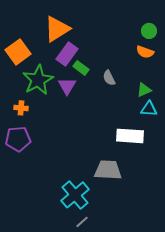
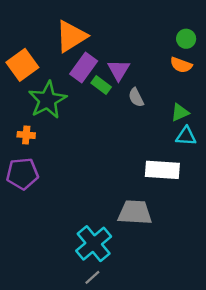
purple triangle: (67, 86) -> (119, 70), moved
gray line: (82, 222) -> (92, 277), moved

